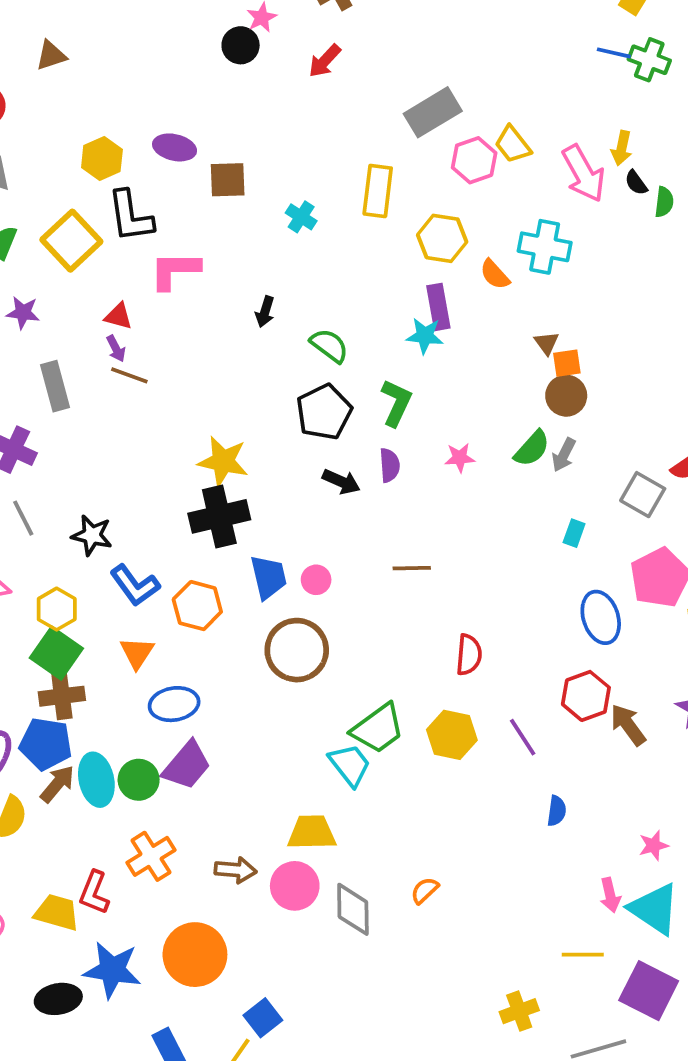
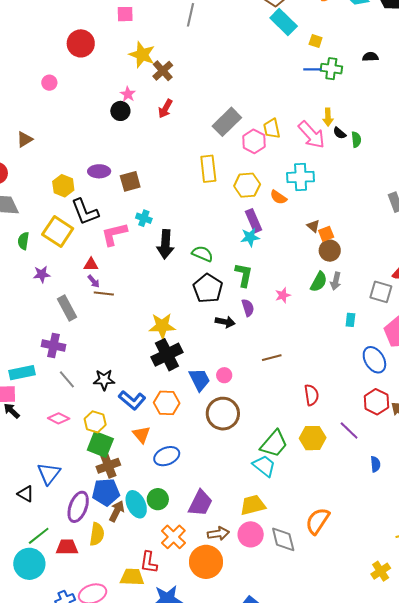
yellow trapezoid: (513, 144) -> (272, 129), turned 40
cyan cross: (301, 217) -> (144, 218), moved
black arrow: (265, 312) -> (165, 244), size x1.8
purple trapezoid: (187, 765) -> (200, 503), moved
orange semicircle: (425, 890) -> (318, 521), size x1.8
orange circle: (195, 955) -> (206, 562), moved

